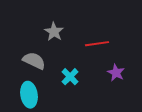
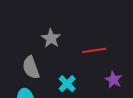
gray semicircle: (34, 61) -> (31, 68), turned -135

